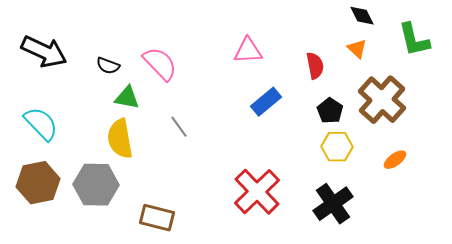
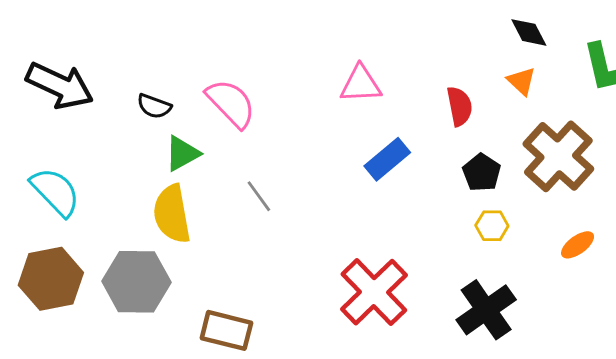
green triangle: (127, 98) -> (182, 153), turned -40
yellow hexagon: (337, 147) -> (492, 226), size x0.7

